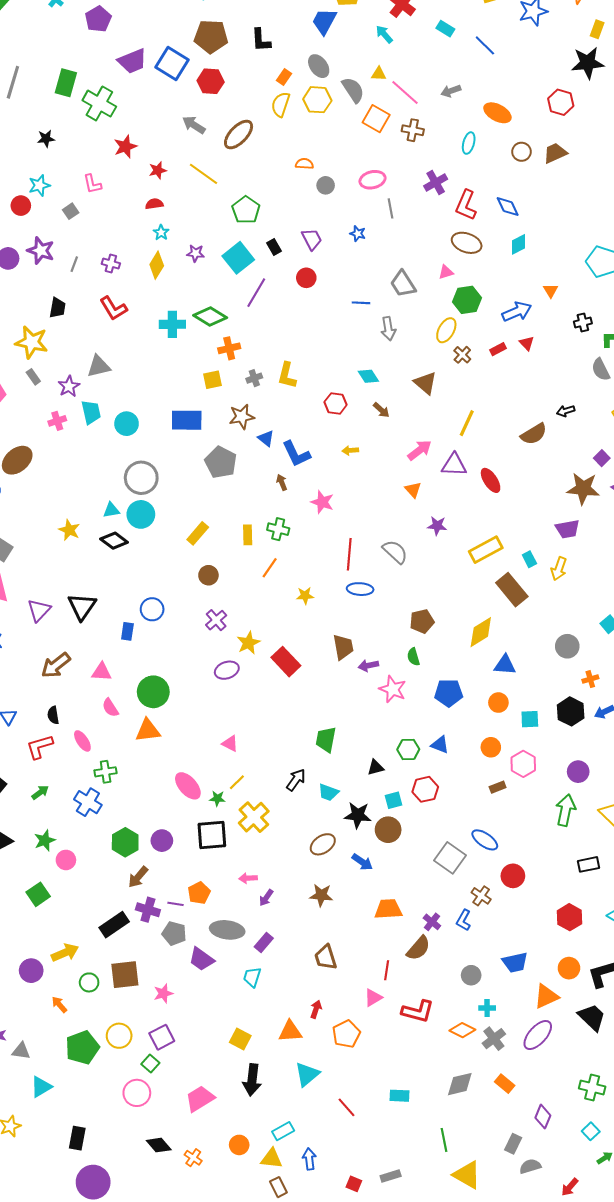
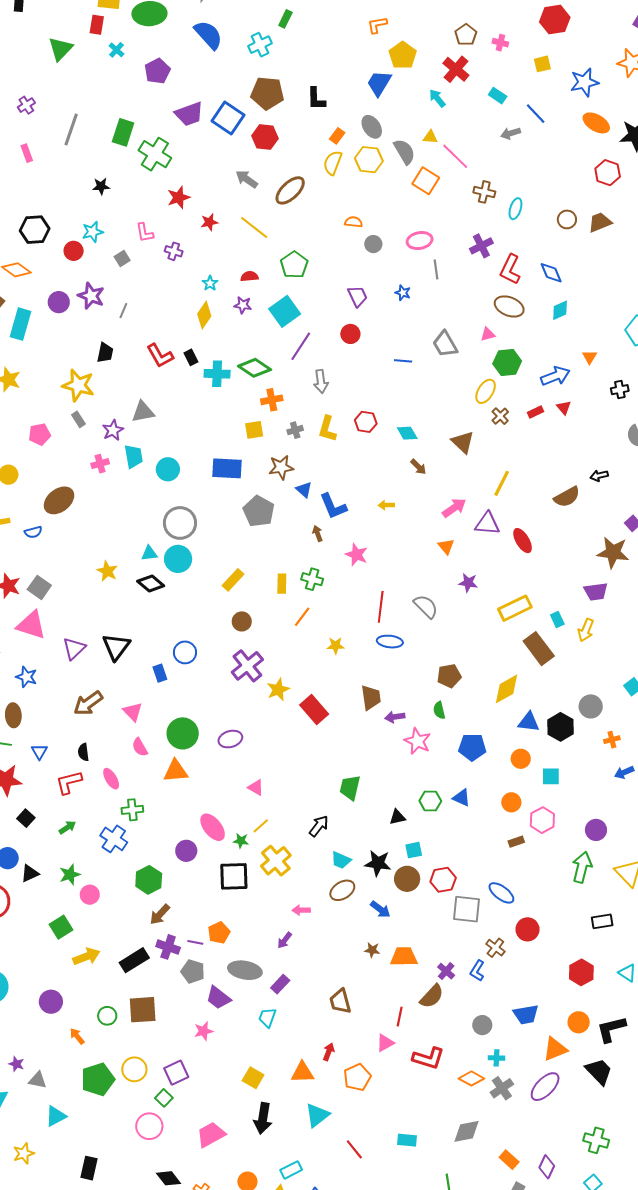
gray arrow: (451, 91) -> (511, 133), moved
orange ellipse: (497, 113) -> (596, 123), moved
brown cross: (413, 130) -> (484, 192), moved
red semicircle: (154, 204) -> (249, 276), moved
black rectangle: (274, 247) -> (191, 357), moved
purple cross: (111, 264) -> (174, 251), moved
gray arrow: (388, 329) -> (321, 381), moved
red hexagon: (336, 403) -> (366, 422), moved
purple cross: (216, 620) -> (247, 666), size x1.5
blue rectangle: (127, 631) -> (160, 673), turned -30
purple ellipse: (227, 670) -> (230, 739), moved
pink triangle: (102, 672) -> (133, 712), turned 40
black hexagon: (571, 711) -> (561, 727), moved
red hexagon: (425, 789) -> (443, 880), moved
cyan trapezoid: (328, 792) -> (341, 860), moved
purple circle: (162, 841) -> (186, 851), moved
gray square: (450, 858) -> (467, 909), turned -32
pink arrow: (248, 878) -> (301, 910), moved
brown star: (321, 895) -> (372, 950), moved, size x0.7
yellow arrow: (65, 953) -> (86, 957), moved
pink star: (163, 993) -> (204, 1031), moved
orange rectangle: (505, 1084) -> (509, 1160), moved

